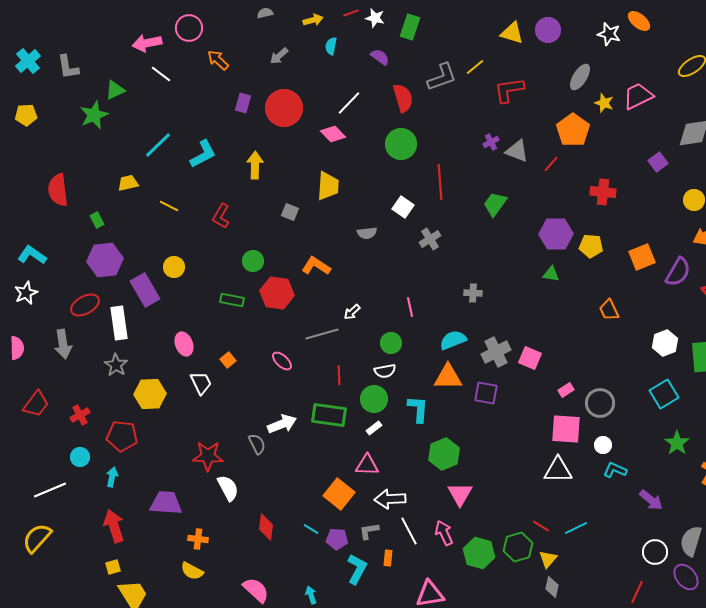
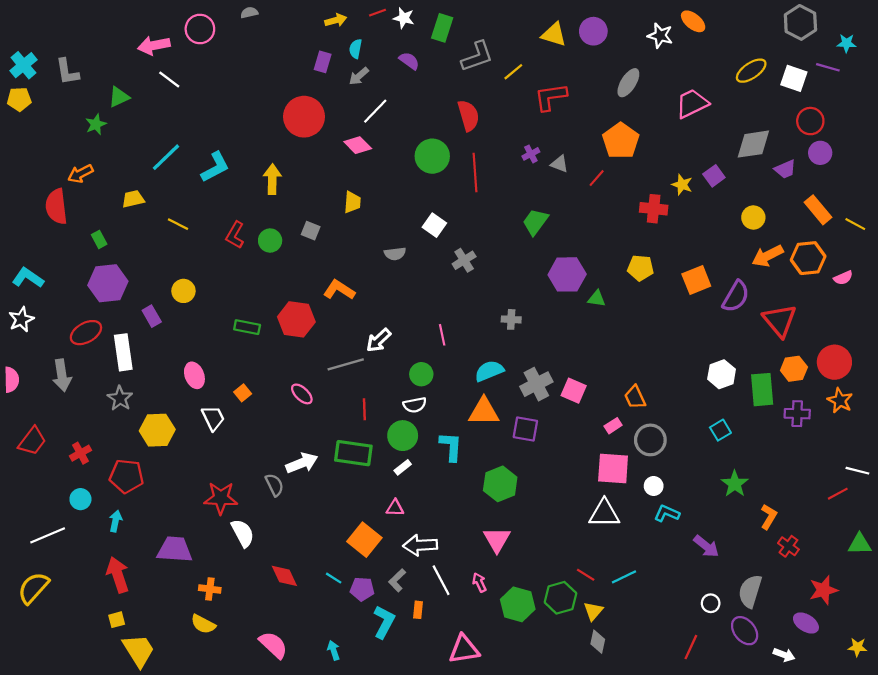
gray semicircle: (265, 13) -> (249, 13), moved
gray arrow: (279, 56) -> (359, 76), moved
orange arrow: (218, 60) -> (80, 174), moved, turned -70
gray L-shape: (442, 77) -> (477, 56), moved
red semicircle: (403, 98) -> (468, 116), moved
purple rectangle: (243, 103) -> (323, 62), moved
yellow star: (604, 103) -> (682, 185), moved
yellow pentagon: (26, 115) -> (19, 99), moved
green star: (94, 115) -> (96, 124), size x0.7
gray triangle: (517, 151) -> (559, 164), size x0.7
red line: (440, 182) -> (475, 173), moved
yellow trapezoid: (328, 186) -> (352, 202), size x0.7
purple hexagon: (556, 234) -> (567, 274), moved
green circle: (253, 261) -> (270, 241), moved
purple rectangle: (145, 290) -> (152, 316), size x0.6
orange trapezoid: (609, 310) -> (635, 397), moved
white arrow: (352, 312) -> (379, 340), size x1.4
cyan square: (664, 394) -> (720, 430), size x0.7
green hexagon: (444, 454) -> (500, 484), moved
pink triangle: (367, 465) -> (395, 508), size x0.7
red diamond: (266, 527) -> (284, 576), turned -32
gray L-shape: (369, 531) -> (397, 580), turned -35
pink arrow: (444, 533) -> (479, 582), size x0.7
white circle: (655, 552) -> (711, 603), size x0.7

